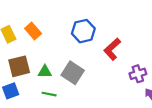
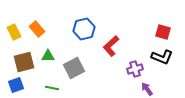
green triangle: (45, 72) -> (48, 56), moved
gray square: (73, 73) -> (74, 68), turned 30

